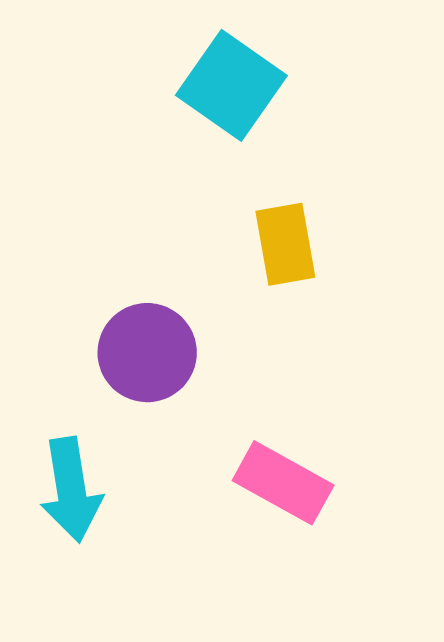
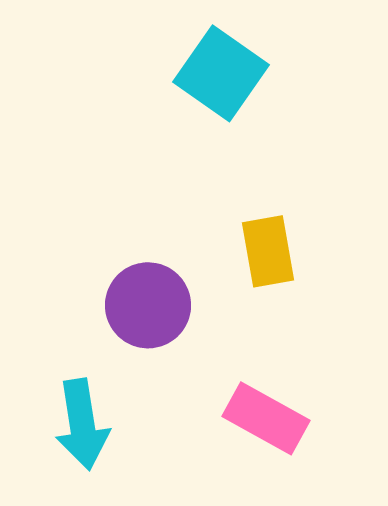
yellow rectangle: (285, 244) -> (268, 251), moved

